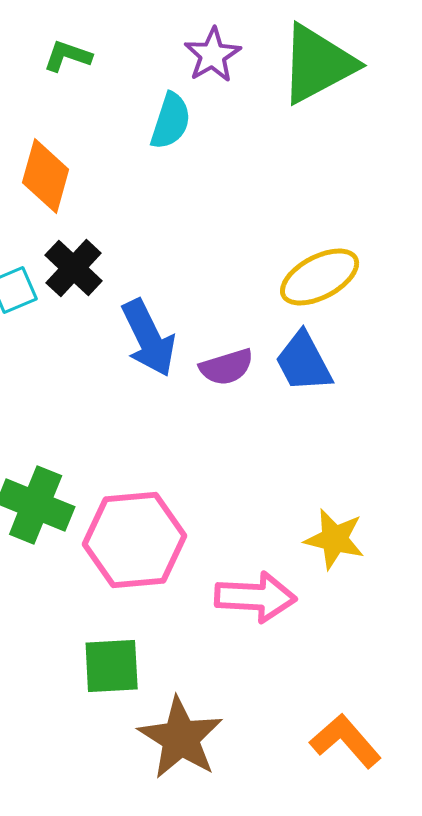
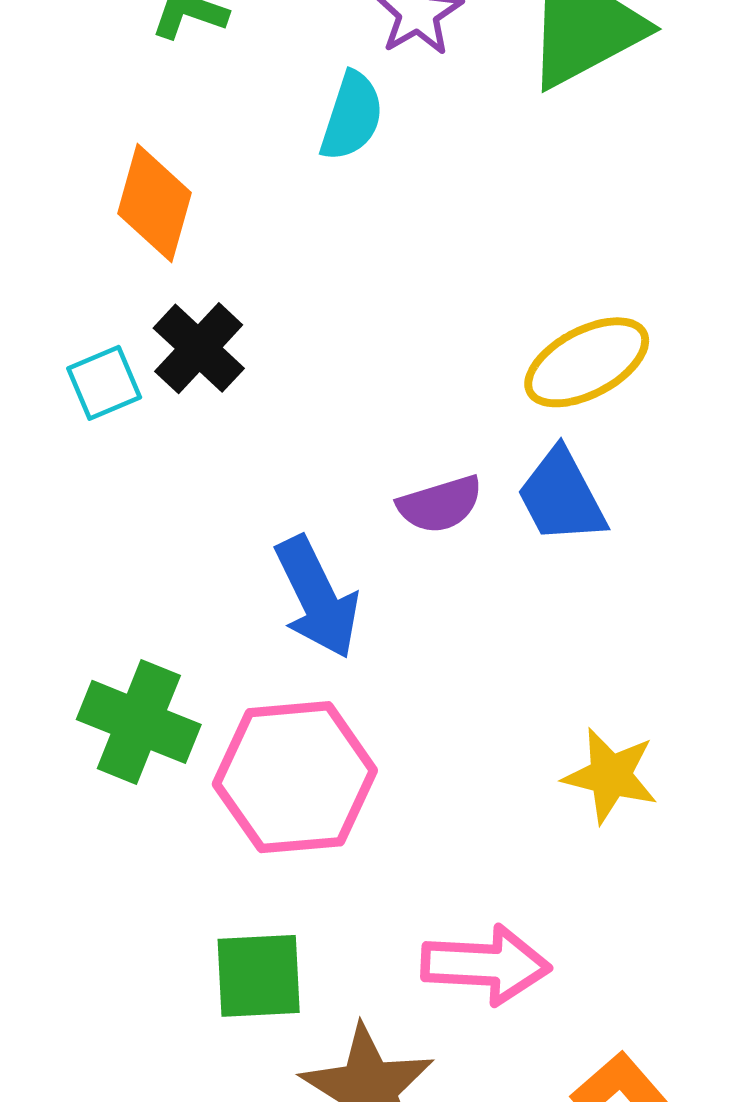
blue arrow: (149, 338) -> (317, 597), moved
pink arrow: (256, 597) -> (486, 965), moved

